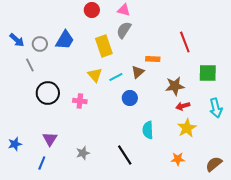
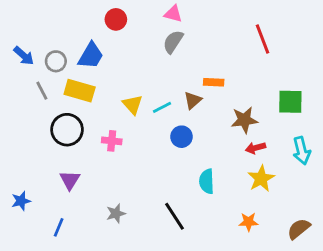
red circle: (92, 10) -> (116, 19), moved
red line: (185, 42) -> (262, 39), moved
yellow rectangle: (104, 46) -> (80, 91), moved, turned -55
purple triangle: (50, 139) -> (70, 180), moved

